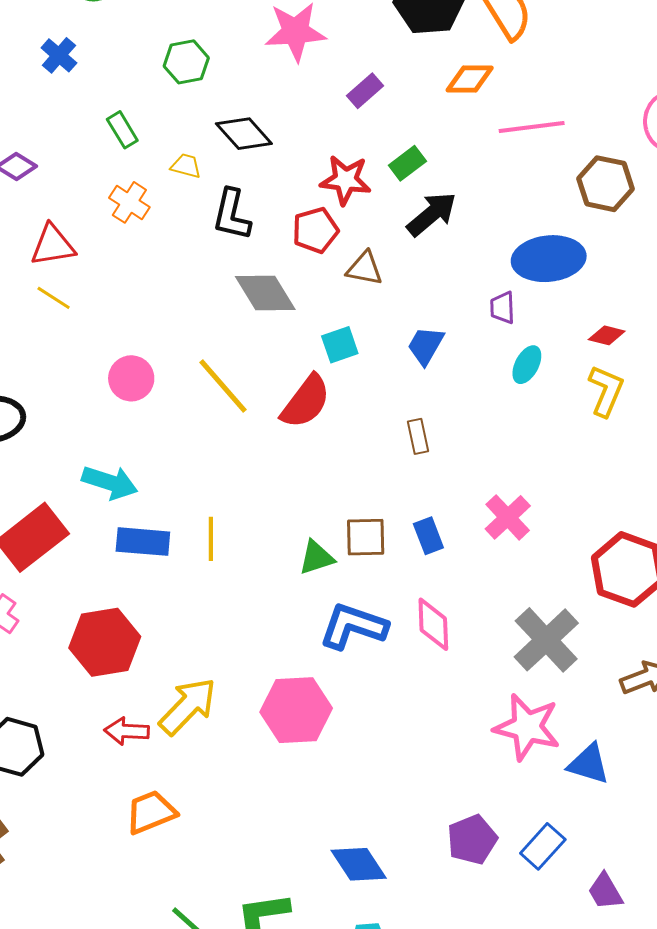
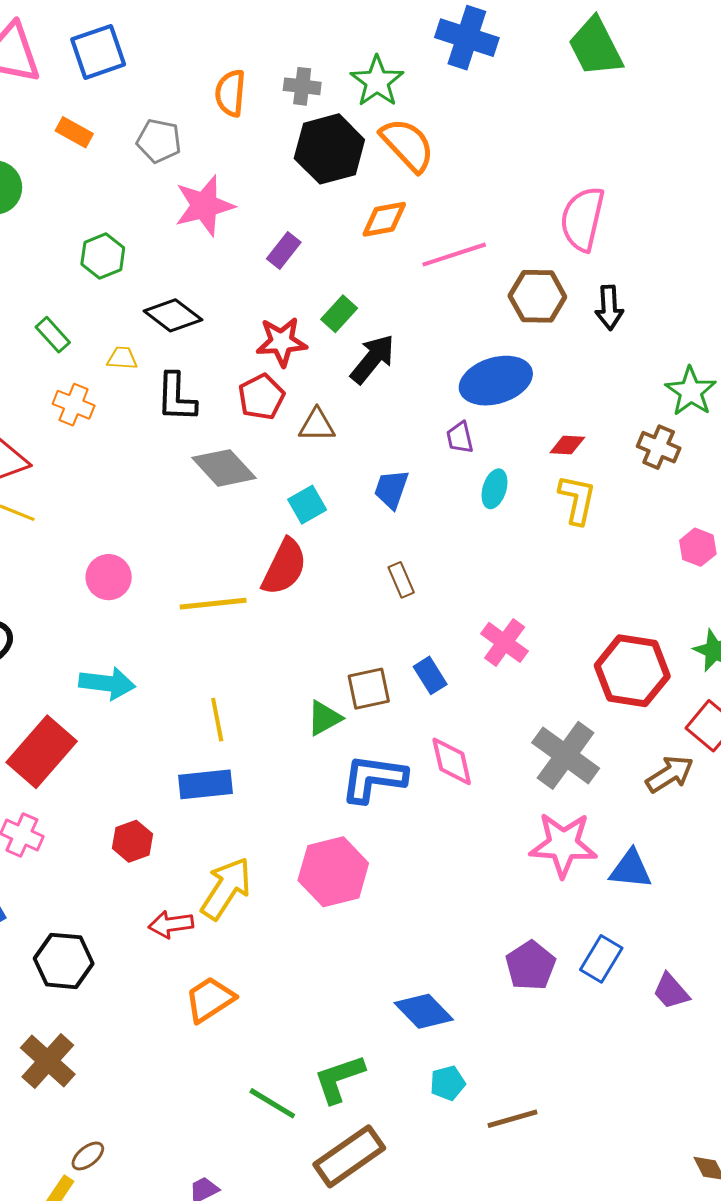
yellow line: (223, 386) -> (213, 604), moved, turned -44
blue rectangle: (143, 542) -> (206, 784), moved
red hexagon: (105, 642) -> (132, 841), size x0.6

